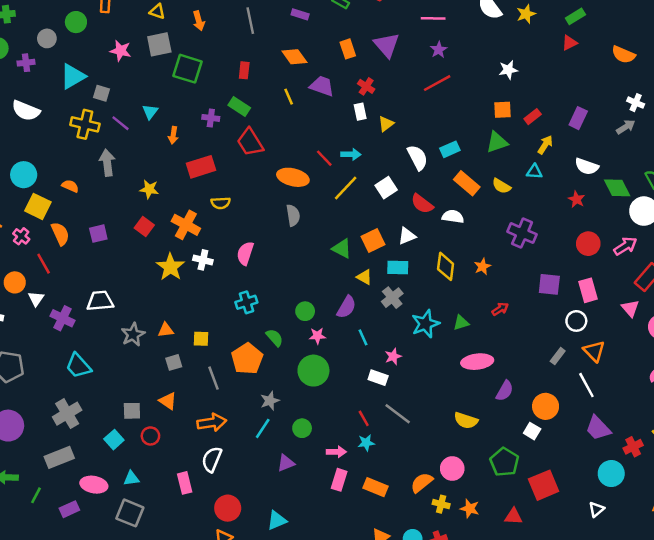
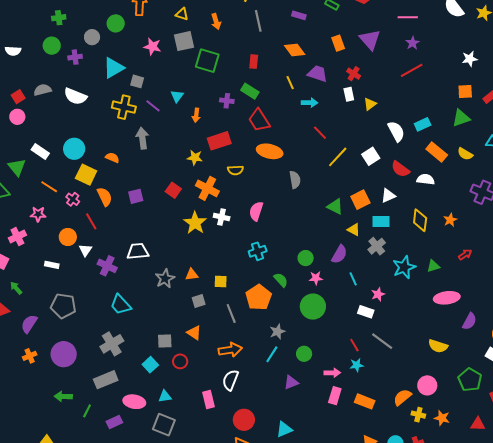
cyan arrow: (351, 154) -> (310, 103), moved
orange ellipse: (293, 177) -> (270, 151), moved
yellow star: (149, 189) -> (195, 158), moved

